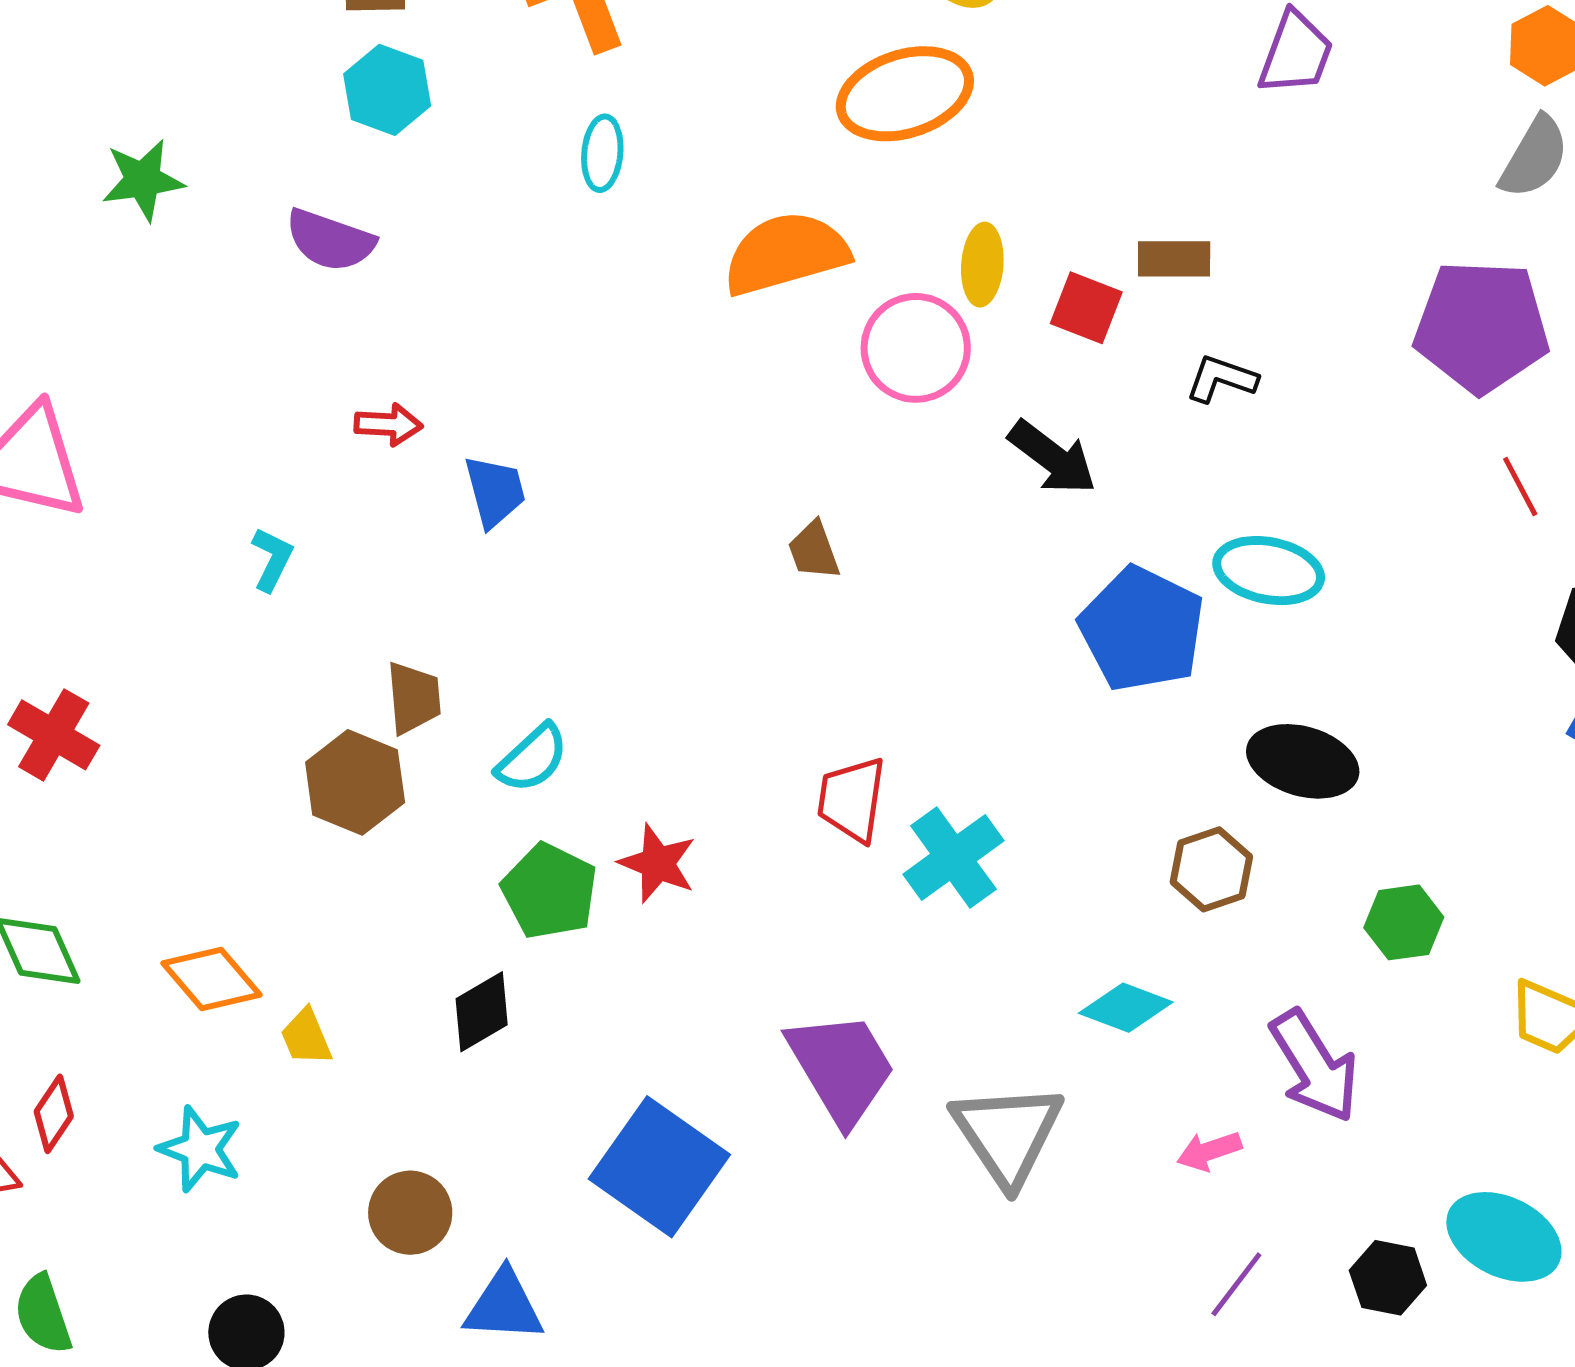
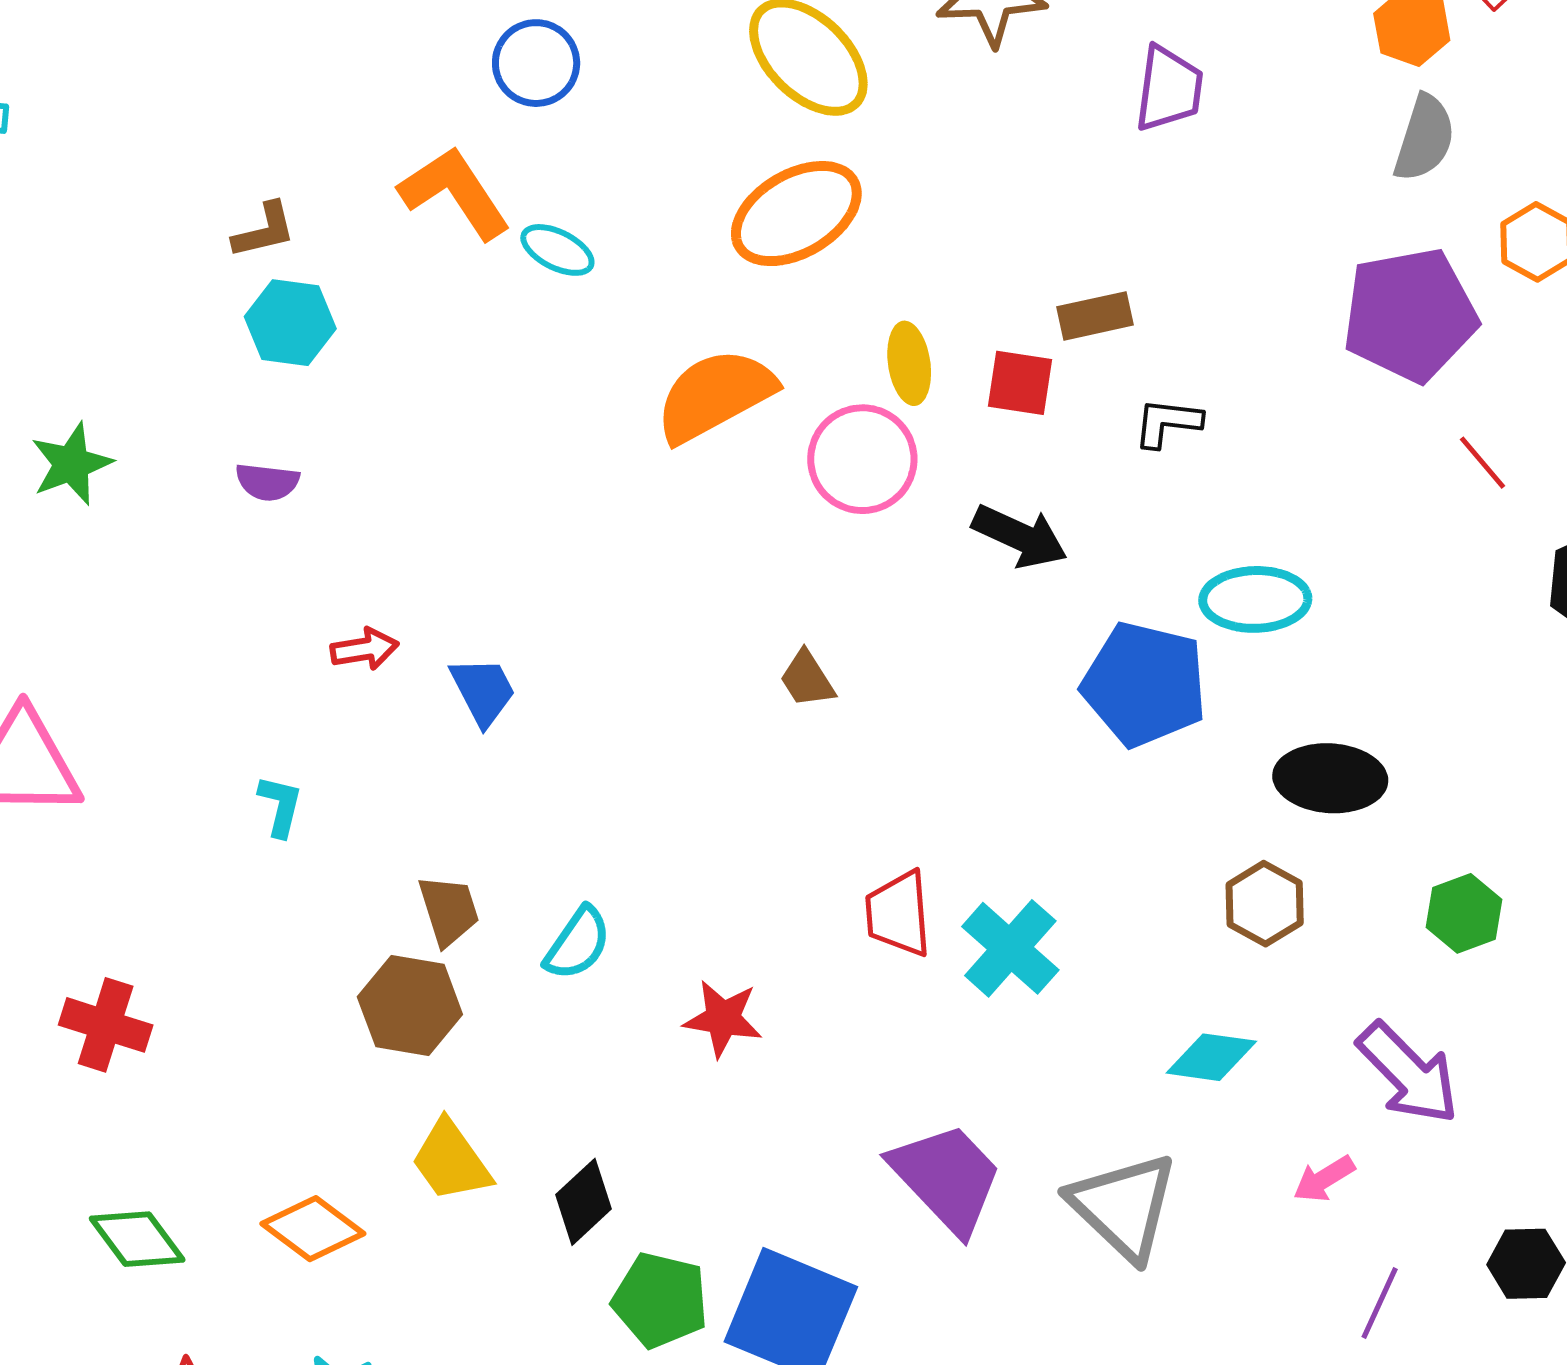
cyan ellipse: (602, 153) -> (557, 250), moved, turned -56
purple semicircle: (330, 240) -> (267, 482), size x0.7
green pentagon: (549, 891) -> (660, 1300), moved
yellow trapezoid: (306, 1037) -> (451, 1161), moved, size x1.5

